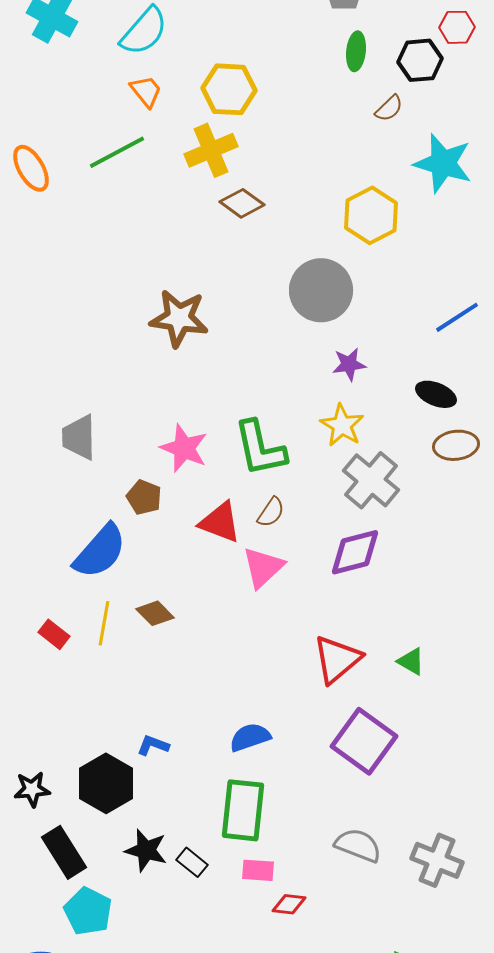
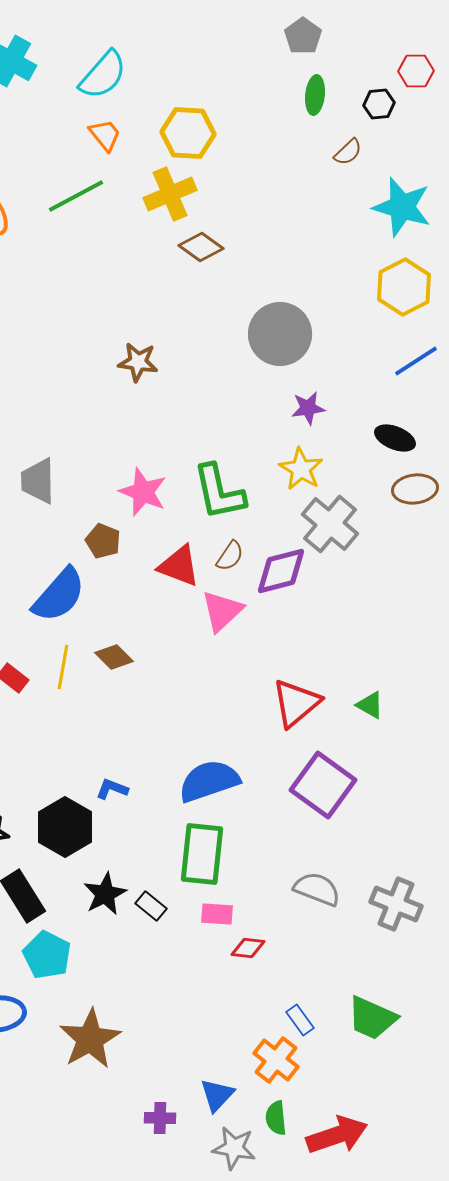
black hexagon: (420, 60) -> (379, 104), size x0.7
yellow hexagon: (371, 215) -> (404, 287), moved
brown star: (179, 318) -> (138, 362), size x0.7
purple diamond: (355, 552) -> (281, 571), moved
blue semicircle: (250, 737) -> (209, 781), size x1.5
black star: (146, 850) -> (105, 894), turned 30

